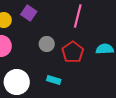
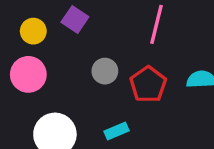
cyan rectangle: (54, 80) -> (117, 131), turned -40

